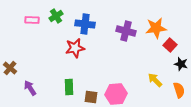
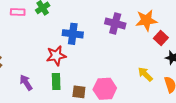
blue cross: (85, 24) -> (73, 34), moved
red star: (75, 48) -> (56, 56), moved
purple arrow: (30, 88) -> (26, 83), moved

